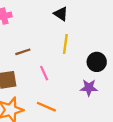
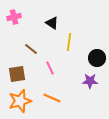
black triangle: (61, 14) -> (52, 23), moved
brown line: (23, 52) -> (31, 49), turned 56

